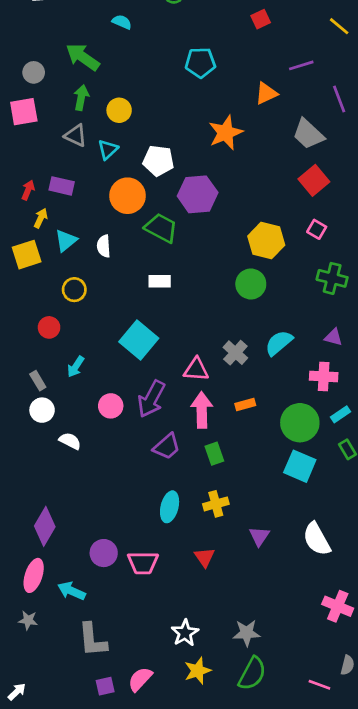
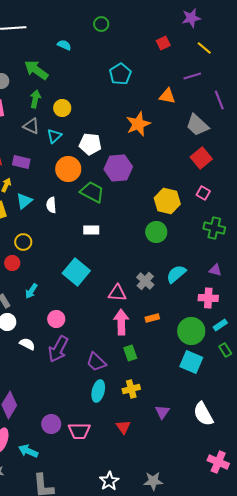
yellow line: (339, 26) -> (204, 48), moved
cyan pentagon: (200, 63) -> (120, 74), turned -30
orange triangle: (266, 93) -> (167, 96), turned 36
yellow circle: (74, 290) -> (23, 242), moved
purple arrow: (151, 399) -> (58, 349), moved
purple trapezoid: (167, 447) -> (96, 362), moved, turned 85

